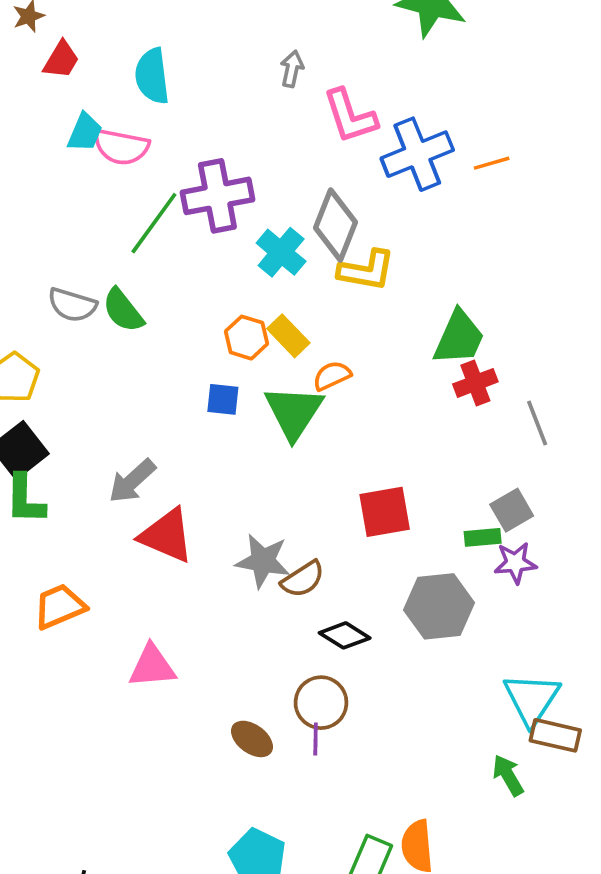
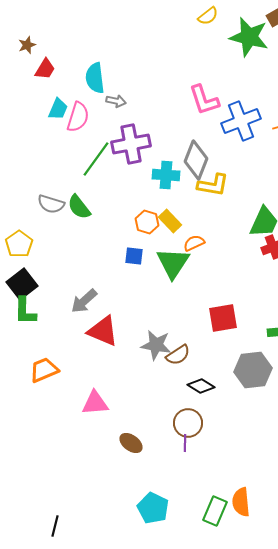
gray arrow: (292, 69) -> (116, 101), moved, turned 90
pink semicircle: (121, 147) -> (78, 117), turned -84
cyan cross: (281, 252) -> (166, 175), turned -36
brown ellipse: (252, 739) -> (131, 443), moved

